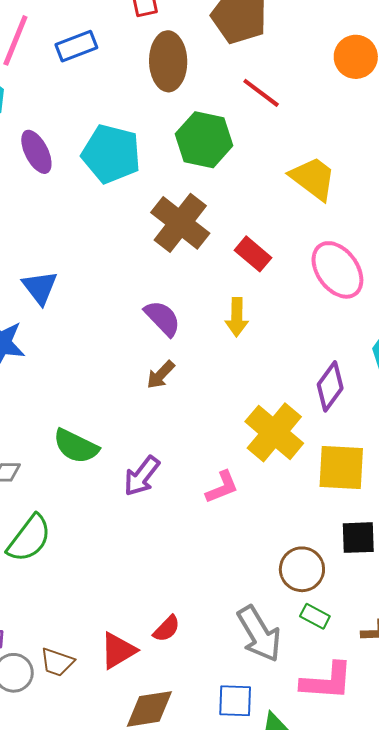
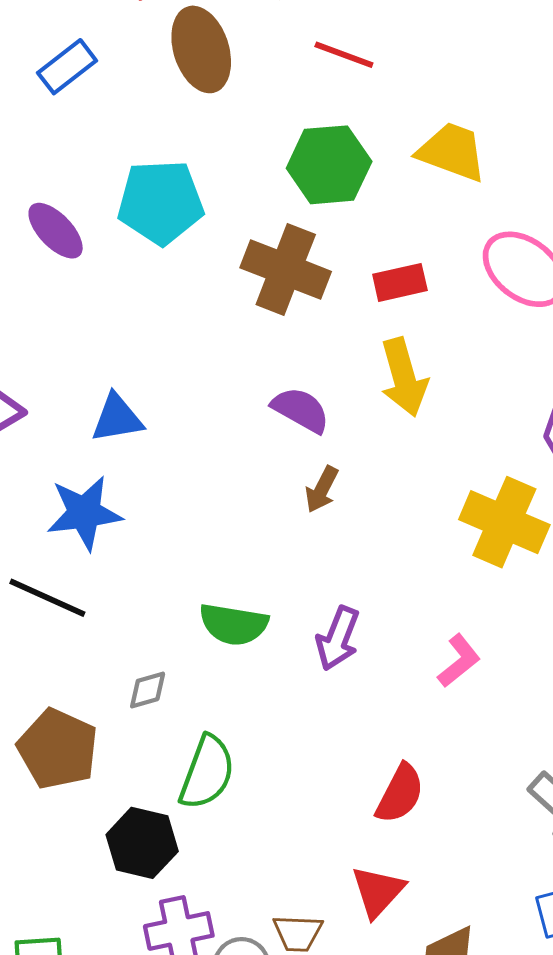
green hexagon: (204, 140) -> (329, 165), moved
red rectangle: (253, 254) -> (400, 282), turned -36
blue triangle: (40, 287) -> (117, 418), turned -45
yellow arrow: (237, 317) -> (404, 377), size x1.4
pink L-shape: (222, 487) -> (459, 661), moved
red semicircle: (167, 629) -> (400, 794), moved, size x1.4

